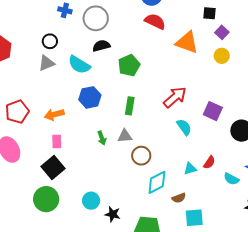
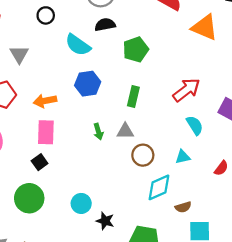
gray triangle: (46, 63) -> (19, 54), moved, turned -42
pink rectangle: (57, 142) -> (46, 132), size x1.5
black square: (53, 168) -> (40, 162), size x0.6
cyan triangle: (190, 169) -> (183, 157), moved

